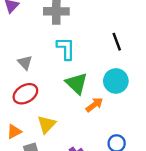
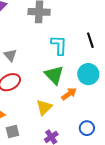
cyan L-shape: (66, 49) -> (59, 45), moved
yellow triangle: (47, 124) -> (44, 107), moved

